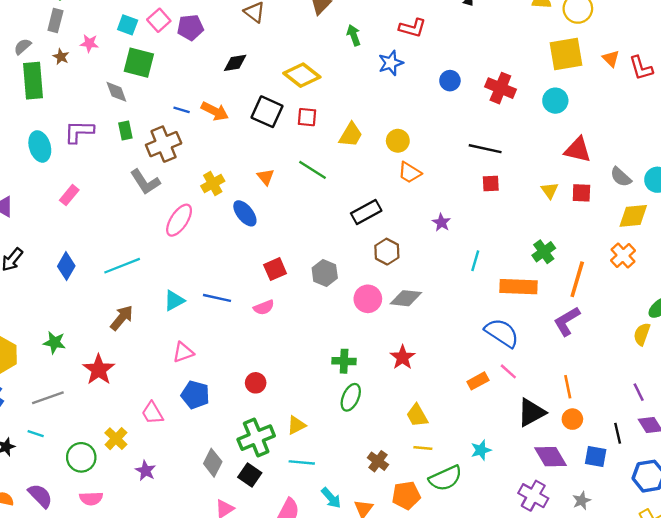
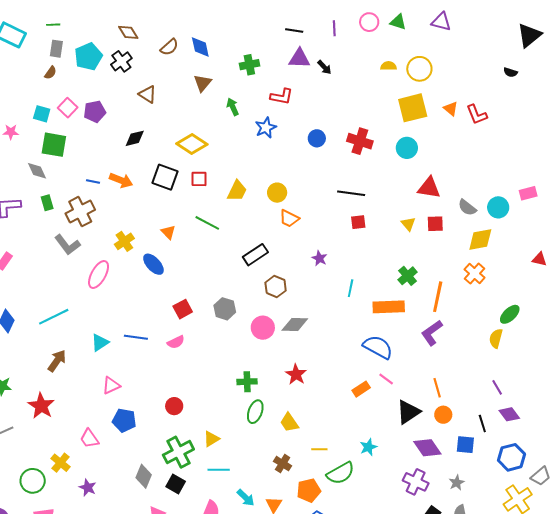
yellow trapezoid: (417, 415) -> (289, 422), moved

